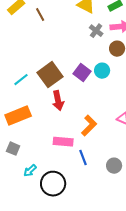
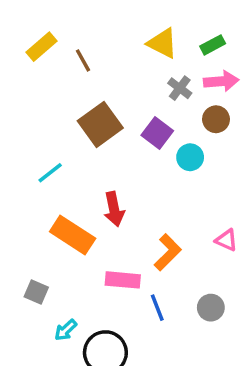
purple square: (82, 73) -> (157, 133), moved
brown square: (50, 75) -> (100, 124), moved
orange rectangle: (18, 116) -> (73, 235), moved, turned 55
gray circle: (114, 166) -> (211, 308), moved

